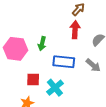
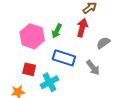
green arrow: (42, 44) -> (57, 31), moved
pink hexagon: (15, 49) -> (32, 36), moved

